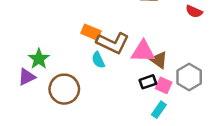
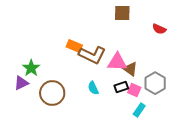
cyan semicircle: (98, 60) -> (93, 88), moved
cyan rectangle: (159, 110) -> (139, 110), moved

